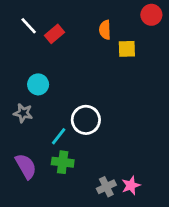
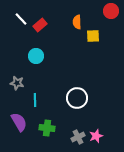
cyan circle: (38, 84) -> (36, 56), moved
white circle: (86, 120) -> (77, 98), moved
cyan line: (59, 136) -> (35, 100), moved, turned -40
green cross: (63, 162) -> (47, 128), moved

